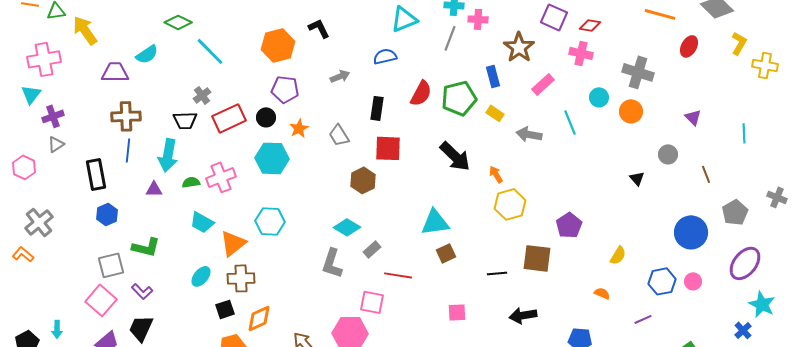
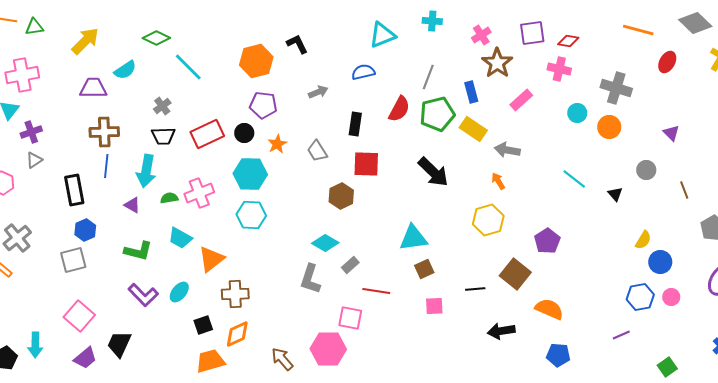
purple square: (554, 17) -> (532, 33), turned -32
pink cross: (478, 19) -> (481, 35), moved, turned -36
yellow arrow: (85, 30) -> (85, 41), moved, turned 80
gray line: (450, 38) -> (428, 77), moved
gray cross: (202, 95) -> (162, 106), moved
yellow rectangle: (495, 113) -> (473, 129), size x1.5
cyan line: (570, 122) -> (574, 179), moved, turned -30
orange arrow: (496, 174) -> (498, 181), moved
purple triangle: (154, 189) -> (132, 205), turned 30
cyan hexagon: (270, 221) -> (251, 215), moved
blue circle: (691, 232) -> (660, 262), moved, size x0.7
green L-shape: (146, 247) -> (138, 251), moved
yellow semicircle: (618, 255) -> (643, 240), moved
brown square: (537, 258) -> (515, 274), turned 32
gray square: (111, 265) -> (73, 260), moved
brown cross: (241, 278) -> (235, 294), moved
purple L-shape: (142, 291) -> (143, 295), moved, size x1.4
orange semicircle: (602, 293) -> (549, 309), moved, size x1.8
pink square: (457, 312) -> (434, 306), moved
cyan arrow: (57, 329) -> (35, 345), size x1.4

